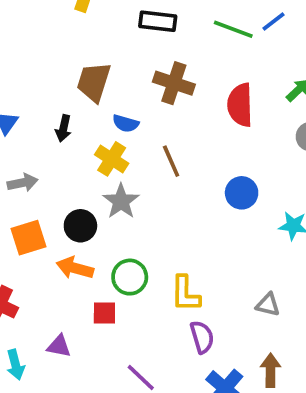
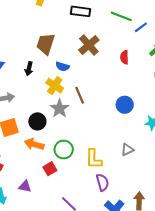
blue line: (273, 22) -> (141, 27), moved
brown cross: (174, 83) -> (89, 45), turned 30
red semicircle: (240, 105) -> (124, 57), size x0.6
brown line: (171, 161) -> (80, 95), moved
gray triangle: (268, 305) -> (127, 150), moved, turned -40
red square: (104, 313) -> (50, 169), turned -32

